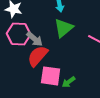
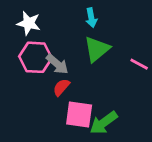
red semicircle: (38, 56) -> (61, 87), size x0.6
green arrow: (69, 82) -> (104, 123), size x1.5

